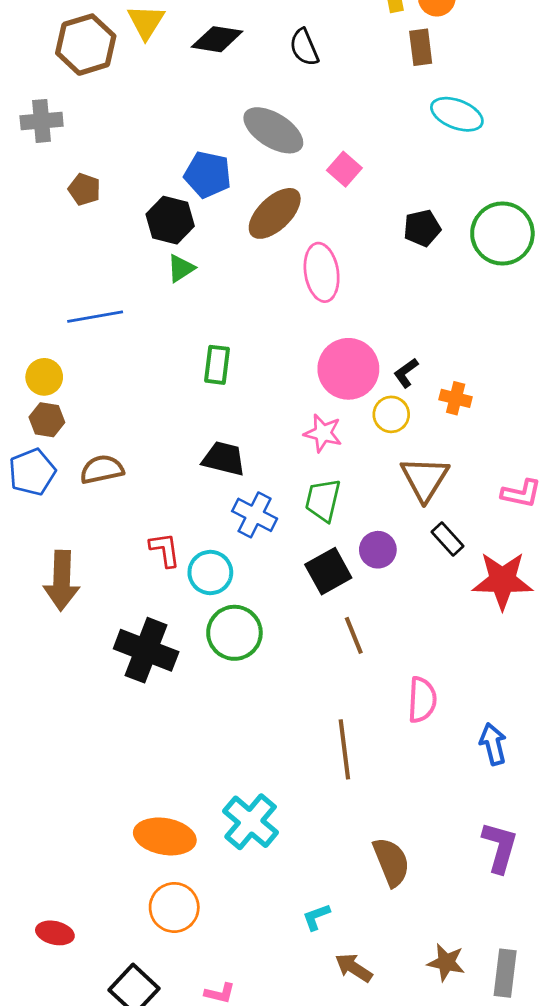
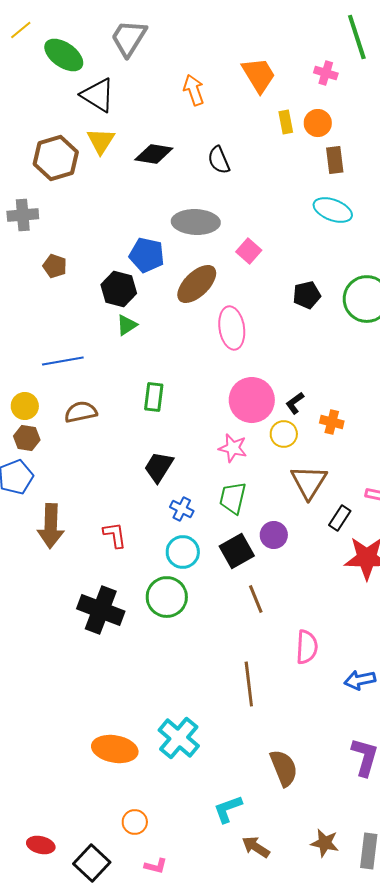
brown rectangle: (421, 47) -> (335, 160), moved
gray ellipse: (273, 130) -> (196, 222), turned -30
black trapezoid: (224, 459) -> (159, 467), turned -72
brown semicircle: (102, 469) -> (81, 412), moved
blue cross: (255, 515) -> (182, 509), size x0.7
black rectangle: (448, 539) -> (340, 518), moved, turned 75
cyan circle: (210, 573) -> (183, 552), moved
brown arrow: (62, 581) -> (51, 526), moved
blue arrow: (493, 744) -> (360, 680), turned -88
orange circle: (174, 907) -> (135, 822), moved, size x0.7
cyan L-shape: (316, 917) -> (228, 809), size x1.4
red ellipse: (55, 933) -> (41, 845), moved

